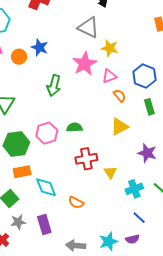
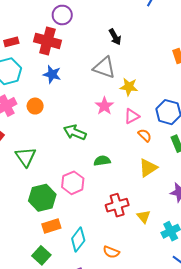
blue star: (40, 47) -> (52, 74), moved
pink star: (85, 64) -> (104, 106), size x0.7
green arrow: (54, 86) -> (75, 132), turned 105
green semicircle: (74, 127) -> (102, 161), moved
cyan diamond: (46, 187) -> (78, 240), turned 65

